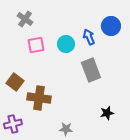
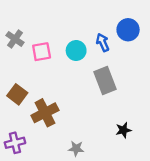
gray cross: (25, 19) -> (15, 39), moved
brown cross: (39, 98) -> (45, 113), turned -35

